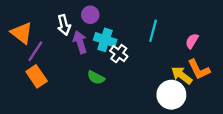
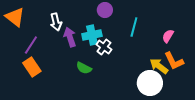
purple circle: (90, 15) -> (105, 10), moved
orange triangle: (22, 33) -> (15, 17), moved
cyan cross: (105, 40) -> (92, 35), turned -30

